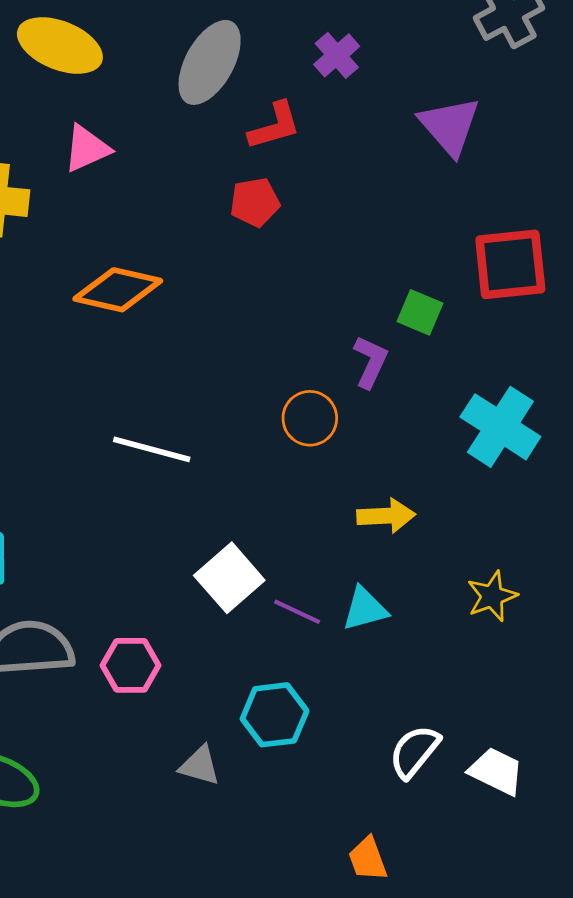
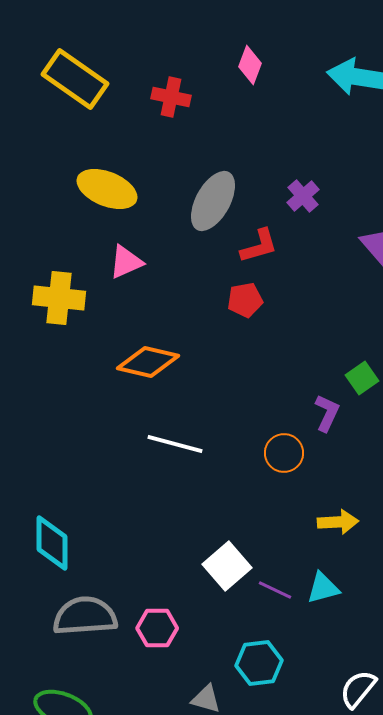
green square: (420, 312) -> (362, 378), turned 32
white line: (152, 449) -> (175, 444), moved

